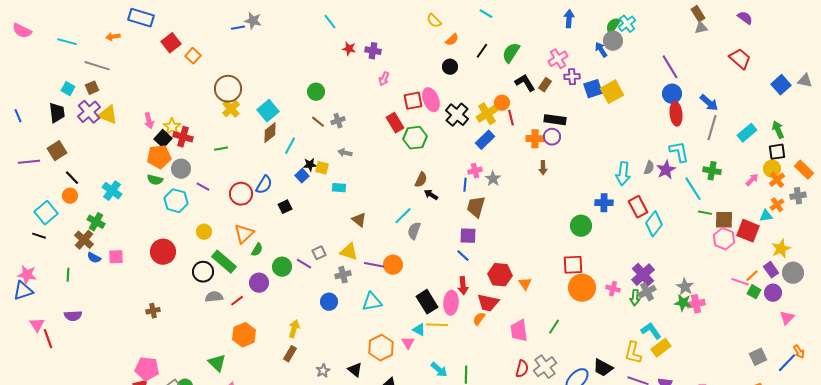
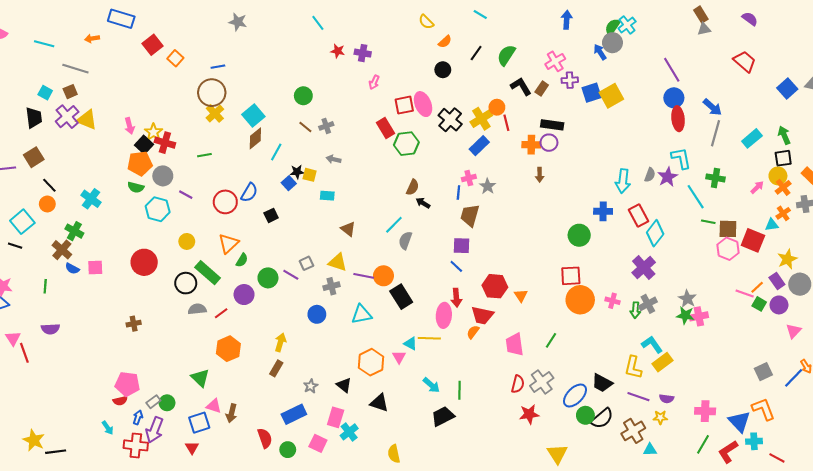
blue line: (238, 28) -> (218, 67), moved
purple cross: (643, 275) -> (644, 267), moved
black rectangle: (427, 302) -> (401, 297), moved

